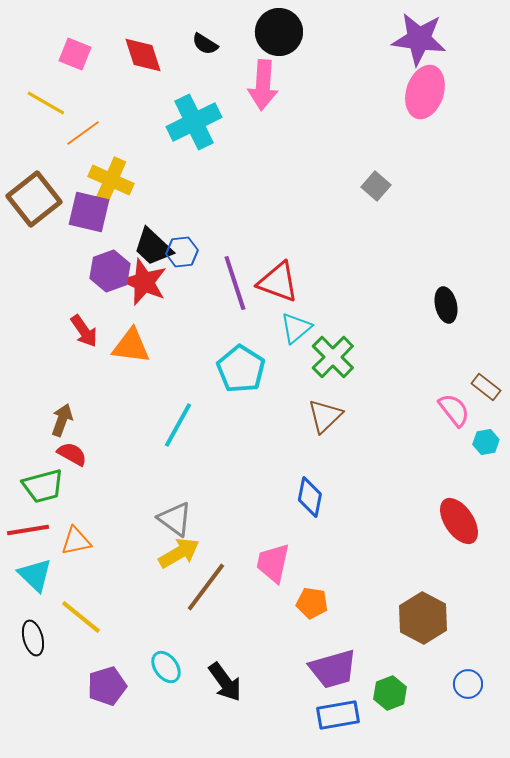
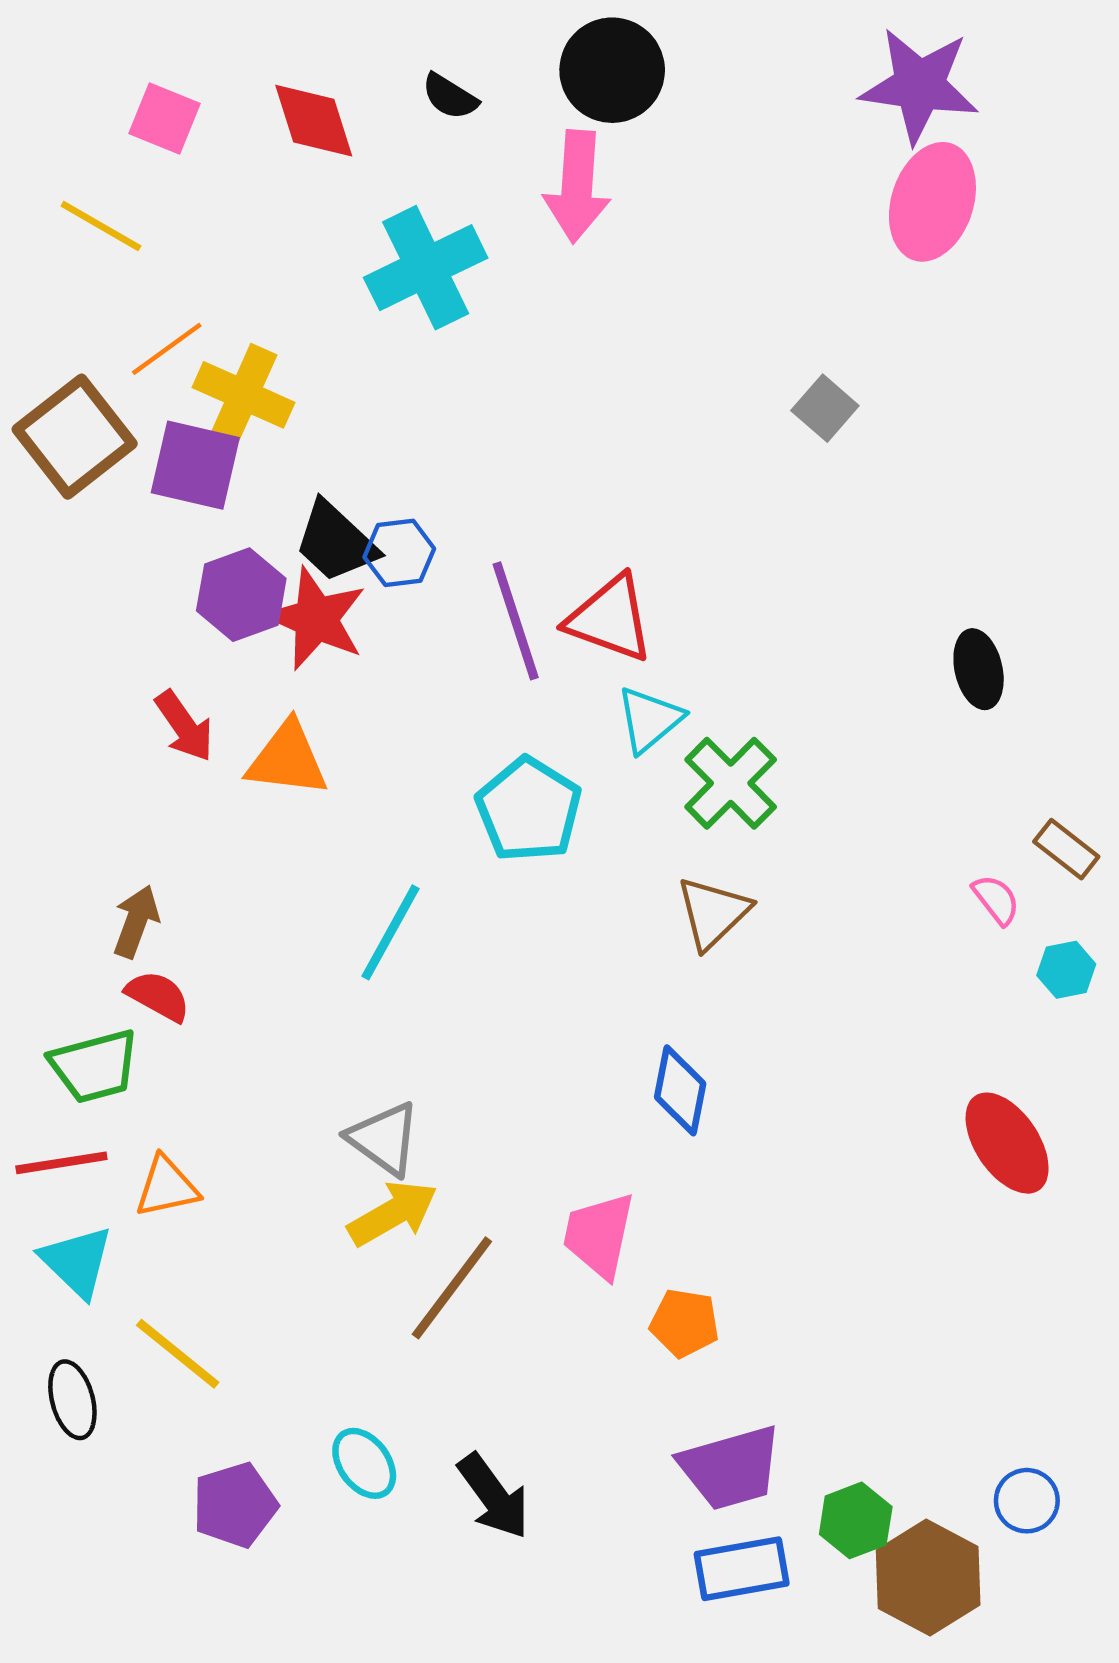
orange line: (83, 133) -> (167, 349), moved
pink semicircle: (454, 410) -> (996, 900), size x0.7
brown hexagon: (423, 618) -> (928, 1577), moved

